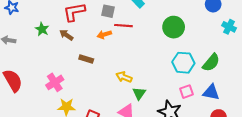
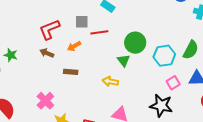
green circle: (174, 27) -> (135, 43), moved
green star: (42, 29) -> (11, 55), moved
orange arrow: (104, 35) -> (74, 46), moved
green triangle: (139, 93) -> (124, 60), moved

